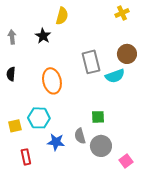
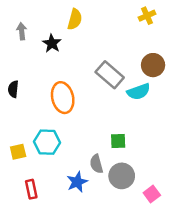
gray arrow: (12, 37) -> (22, 31), moved
gray rectangle: (91, 62) -> (110, 75), turned -35
blue star: (56, 142) -> (77, 182), moved, turned -30

